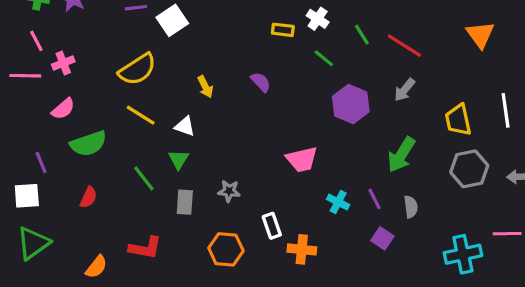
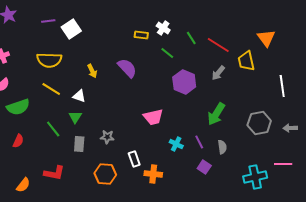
yellow semicircle: (137, 69) -> (49, 60), turned 35
purple semicircle: (261, 82) -> (127, 68), size x1.5
yellow trapezoid: (458, 120) -> (246, 61), moved

